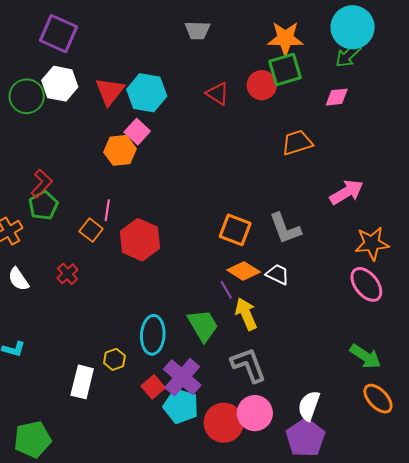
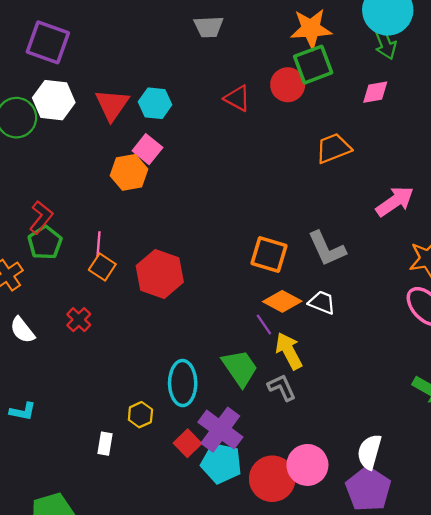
green arrow: (348, 55) -> (385, 43), turned -64
cyan hexagon: (147, 93) -> (155, 103), size x0.7
pink line: (107, 210) -> (99, 244), moved
gray L-shape: (248, 365) -> (282, 387), moved, size x0.7
white rectangle: (82, 382) -> (105, 444), size x0.6

